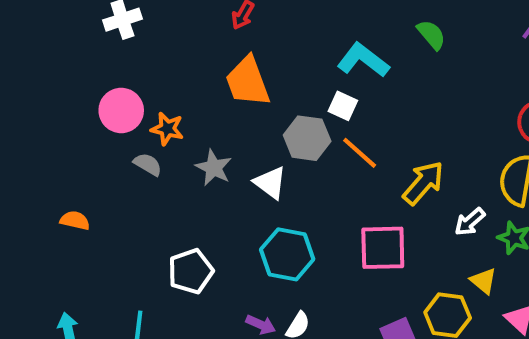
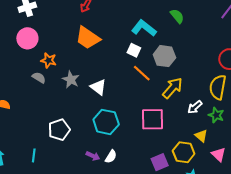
orange trapezoid: (248, 82) -> (88, 38), turned -36
pink circle: (121, 110) -> (27, 38), moved
gray hexagon: (307, 138) -> (164, 56), moved

